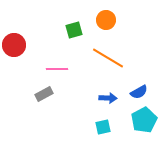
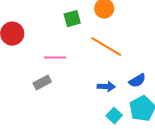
cyan square: (103, 127) -> (114, 116), moved, turned -35

